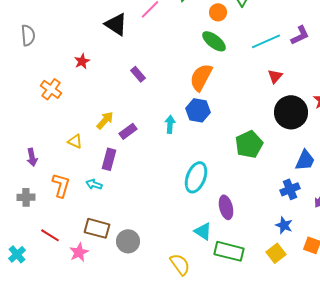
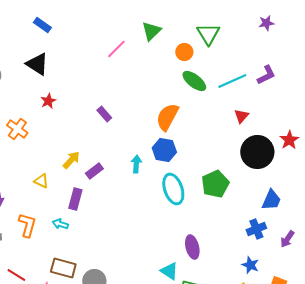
black triangle: (116, 24) -> (37, 64), moved
green ellipse: (214, 41) -> (194, 81), moved
cyan ellipse: (196, 177) -> (173, 189), moved, turned -40

